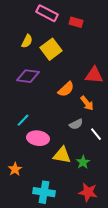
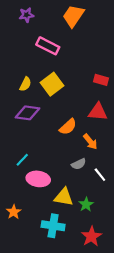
red rectangle: (76, 22) -> (101, 80), moved
yellow semicircle: (27, 41) -> (25, 84), moved
cyan cross: (44, 192) -> (53, 226), moved
red star: (88, 192) -> (91, 236), turned 30

